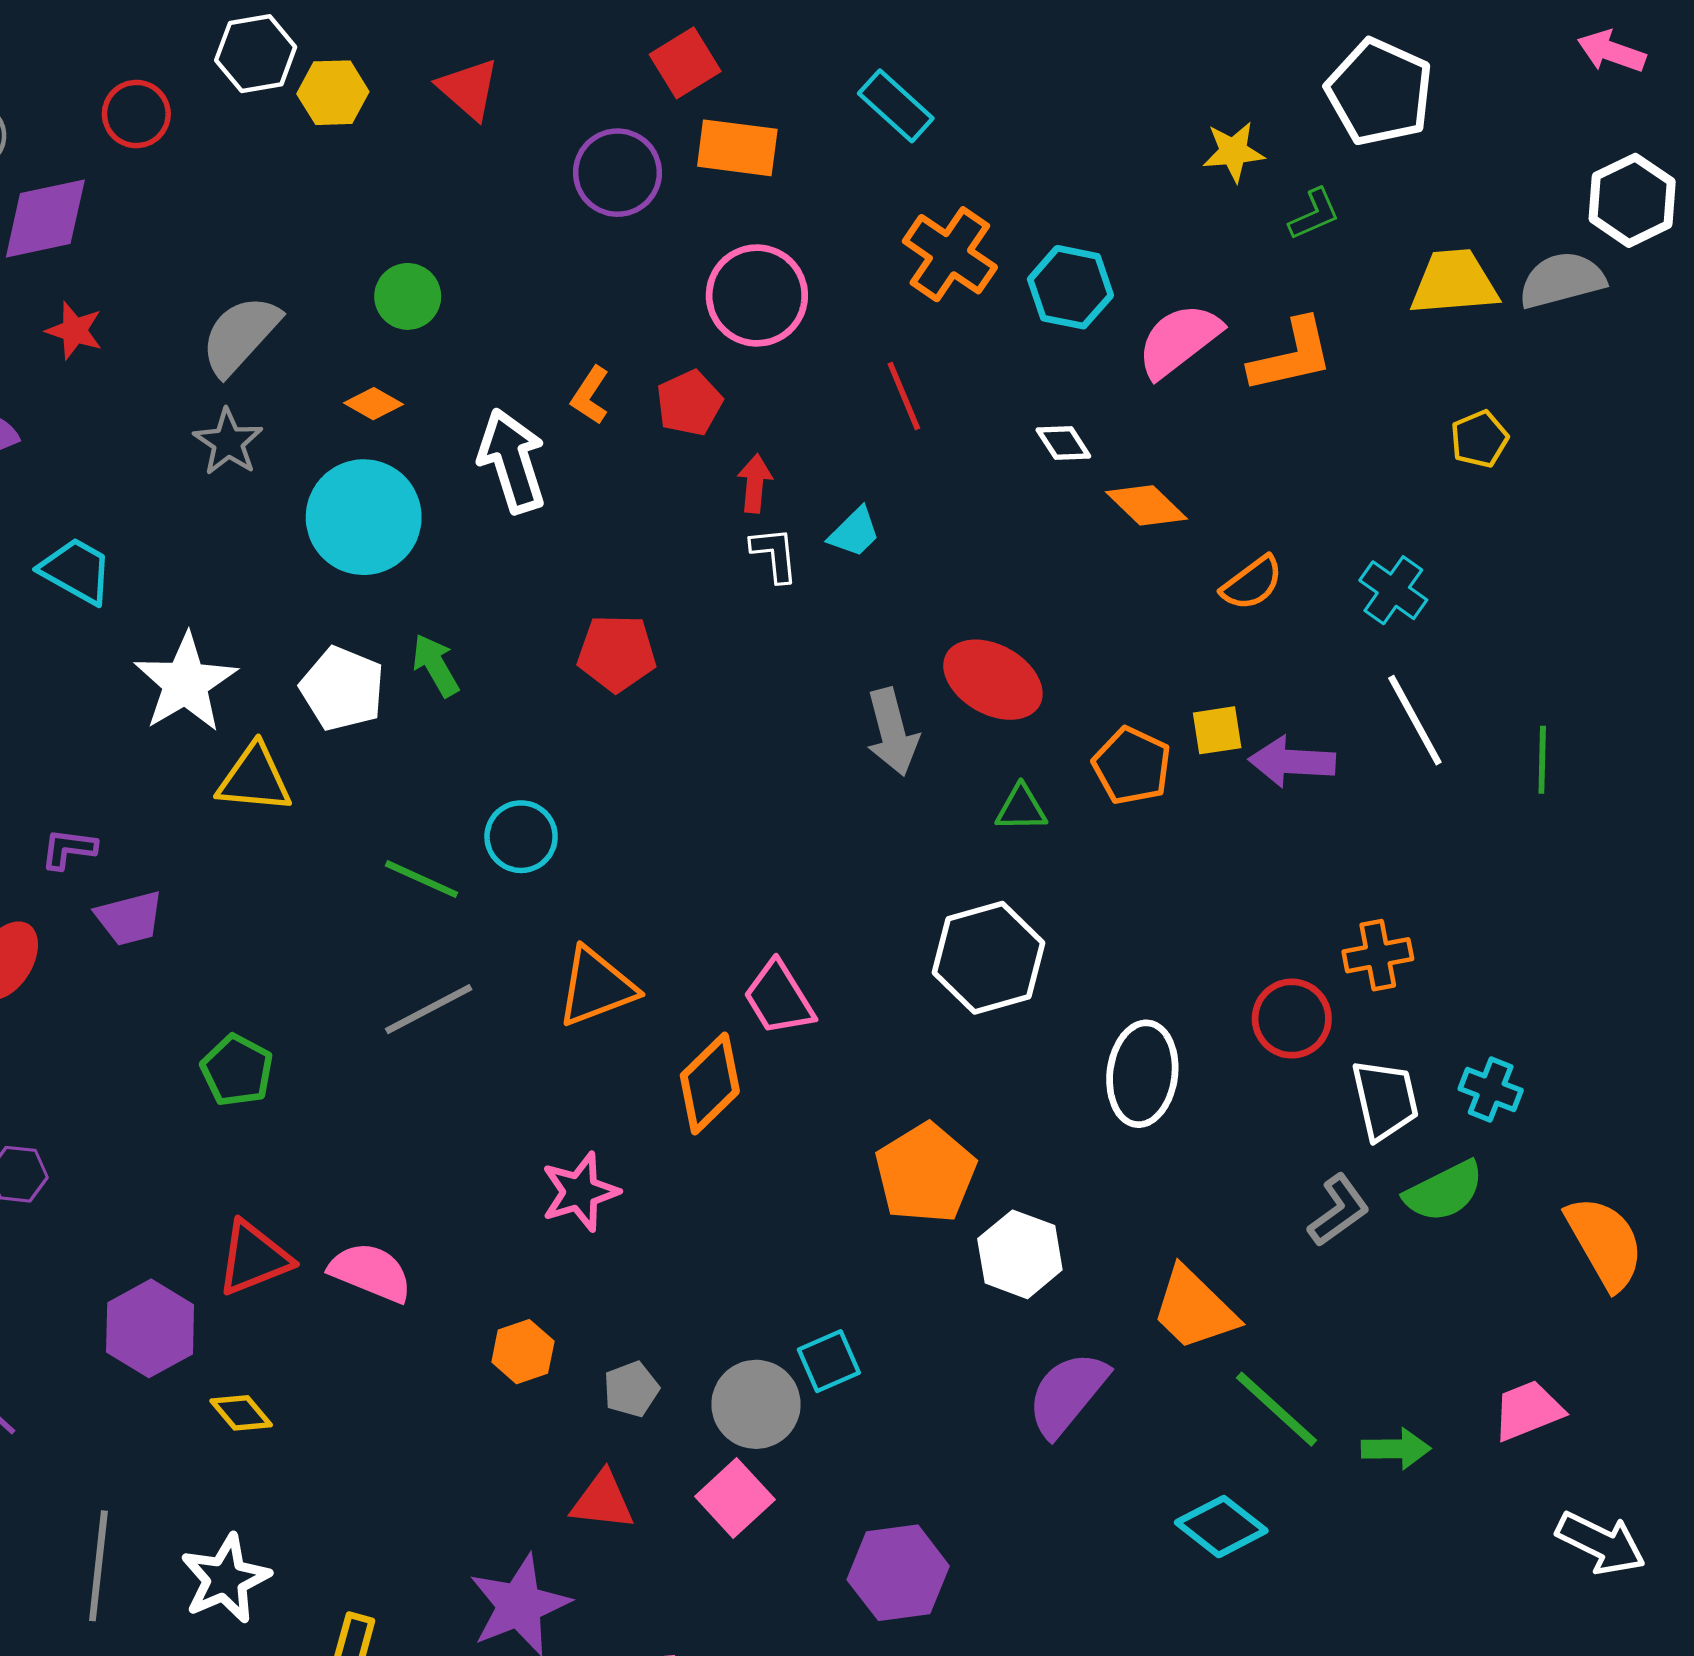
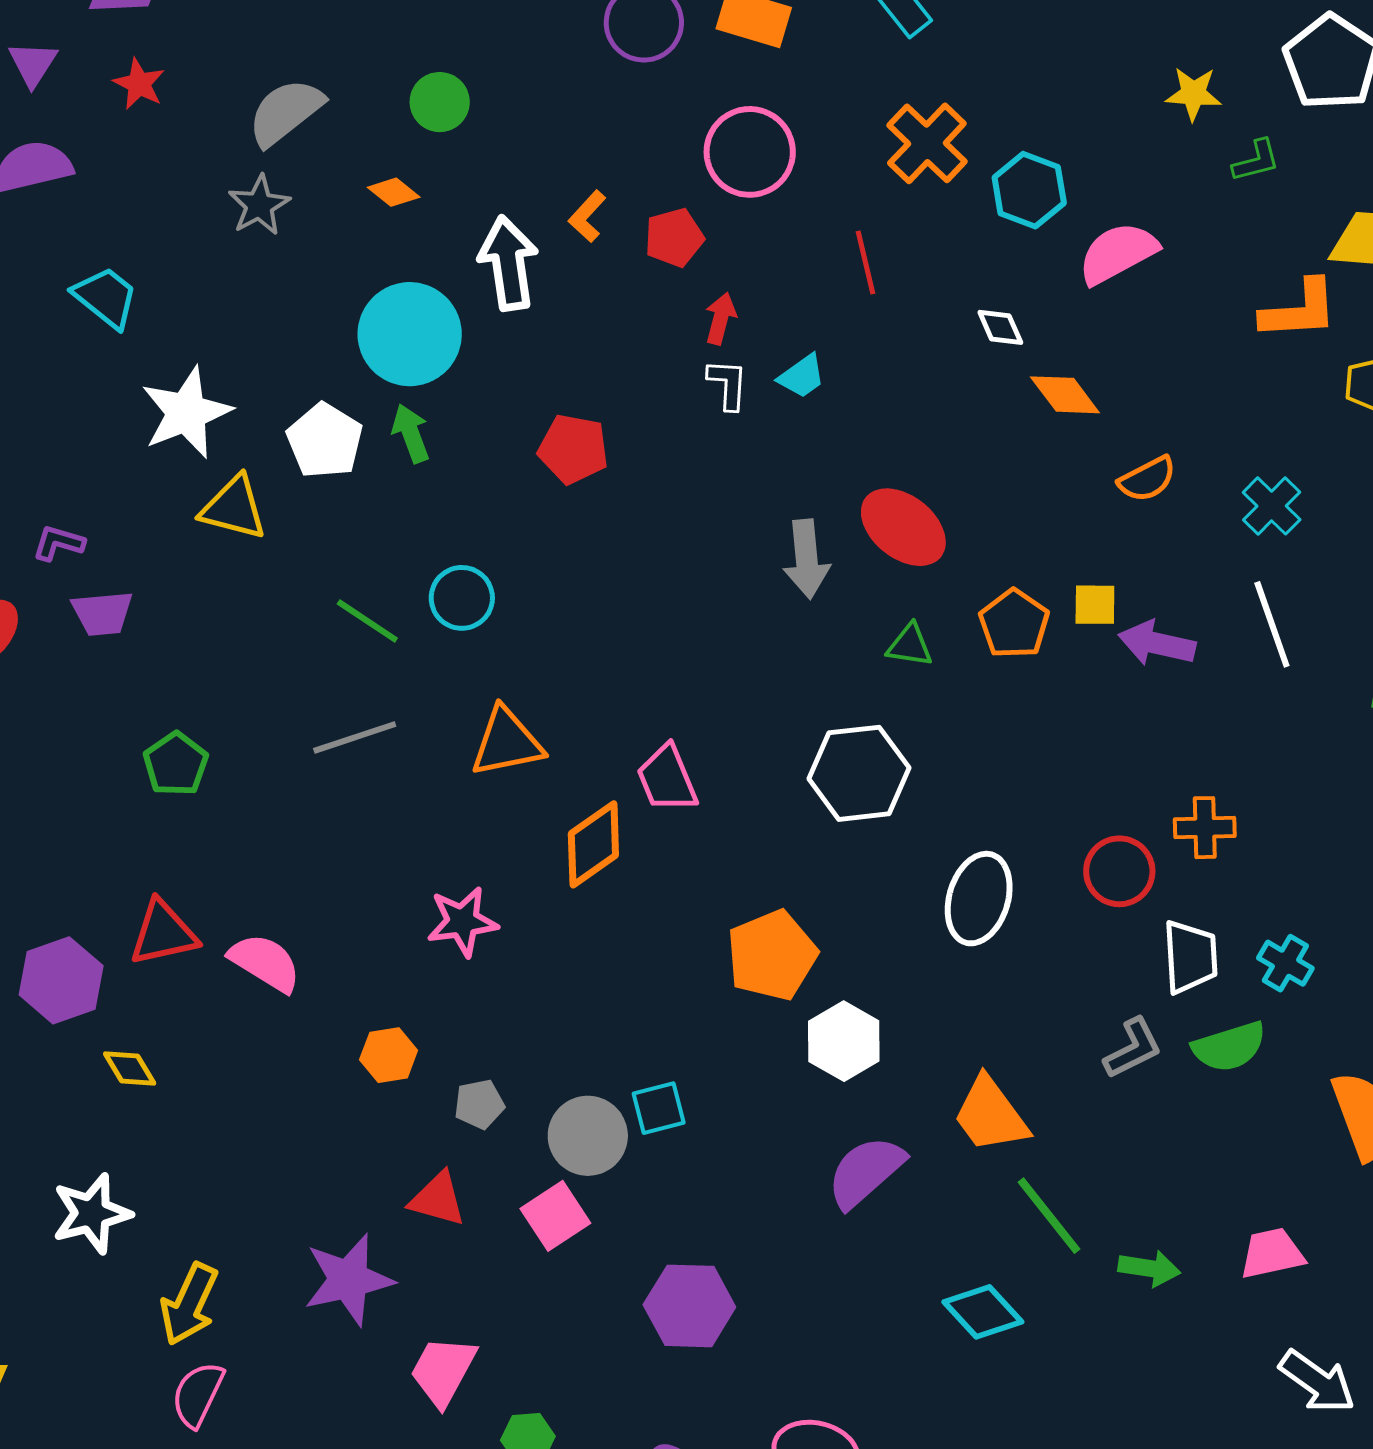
orange L-shape: (1291, 356) -> (1299, 310), moved
cyan circle: (364, 517) -> (410, 334), moved

